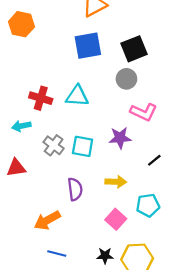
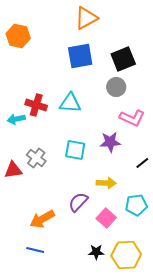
cyan arrow: (21, 126) -> (16, 119), moved
gray cross: (54, 145) -> (36, 158), moved
purple semicircle: (75, 189) -> (78, 202), moved, turned -130
blue line: (57, 254) -> (35, 250), moved

